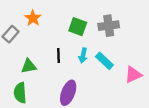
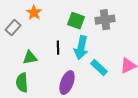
cyan arrow: (83, 55) -> (81, 48), size x1.6
cyan rectangle: (104, 61) -> (99, 68), moved

